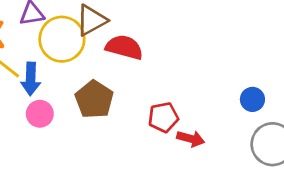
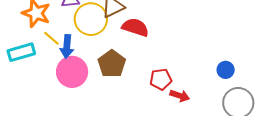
pink circle: (40, 114) -> (72, 72), size x1.6

